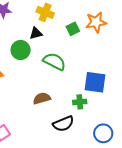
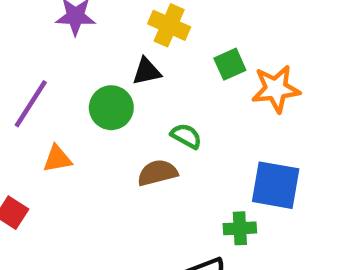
orange star: (96, 22) -> (276, 89), moved
green semicircle: (54, 62) -> (186, 136), size x0.6
brown semicircle: (42, 98) -> (157, 173), moved

